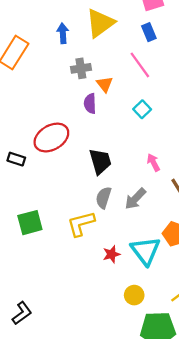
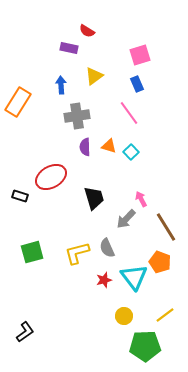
yellow triangle: (100, 23) -> (94, 76), size x0.7
gray cross: (81, 68) -> (77, 116), size x1.4
orange triangle: (105, 84) -> (109, 146), moved, turned -35
gray semicircle: (104, 198) -> (107, 248), moved, turned -42
gray arrow: (135, 199) -> (126, 219), moved

